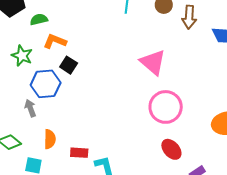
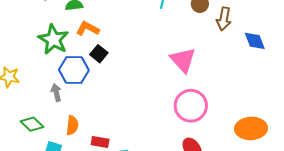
green star: (22, 56) -> (53, 39), size x1.4

